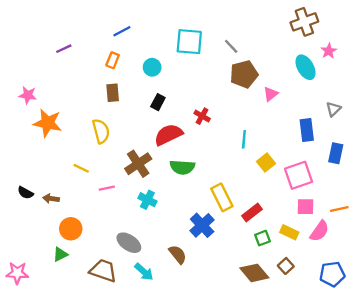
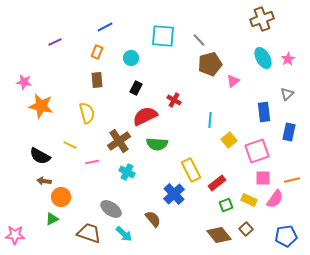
pink star: (329, 51) -> (288, 59), moved
black semicircle: (25, 193) -> (40, 156), moved, size x1.5
brown arrow: (51, 199) -> (44, 181), moved

